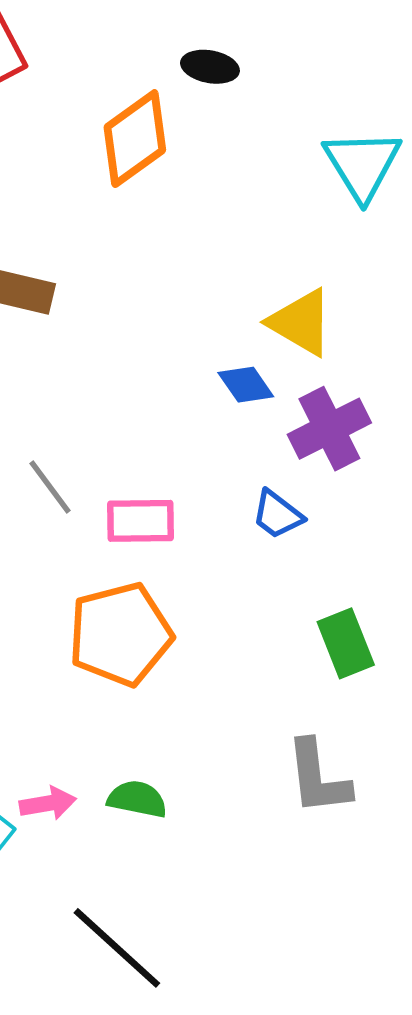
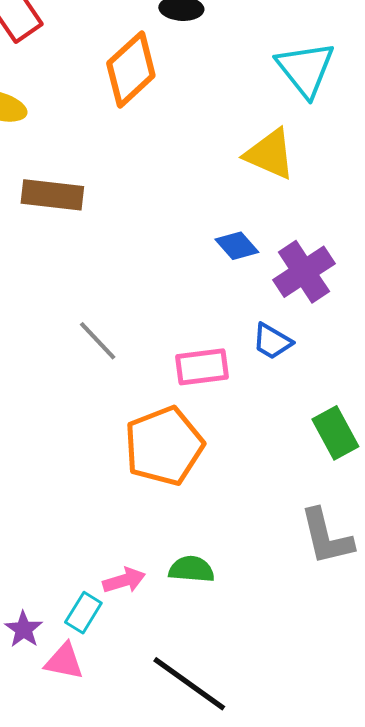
yellow triangle: (301, 322) -> (270, 154), moved
pink rectangle: (141, 521) -> (202, 367), moved

